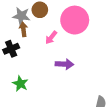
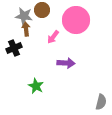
green star: (20, 84) -> (36, 86), moved

